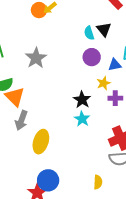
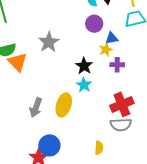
gray star: (36, 58) -> (49, 42), moved
blue triangle: (115, 65) -> (112, 38), moved
gray arrow: (21, 120) -> (36, 108), moved
yellow ellipse: (41, 142) -> (64, 105), moved

